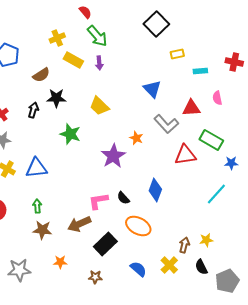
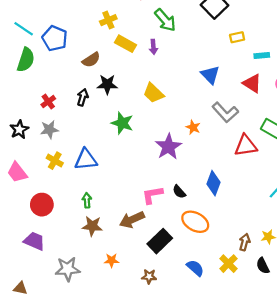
green arrow: (97, 36) -> (165, 20), moved
red triangle: (191, 108) -> (252, 83), moved, turned 36

